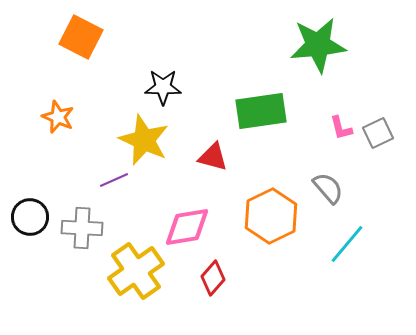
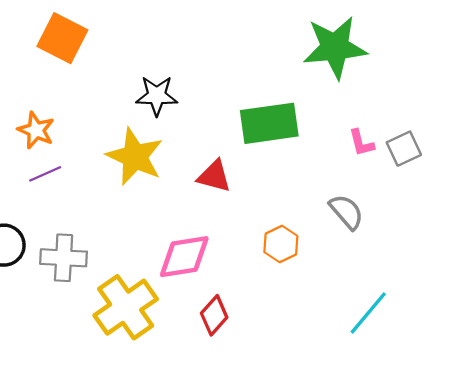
purple line: (114, 180) -> (45, 174), moved
orange hexagon: (271, 216) -> (281, 244), size x0.6
cyan line: (347, 244) -> (368, 313), moved

